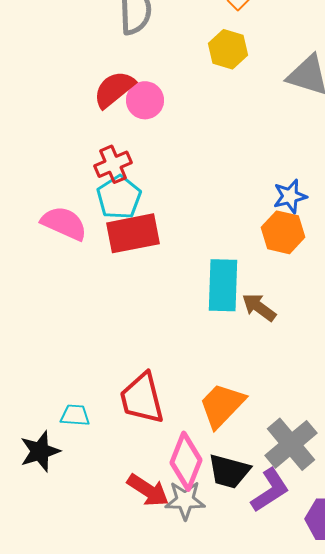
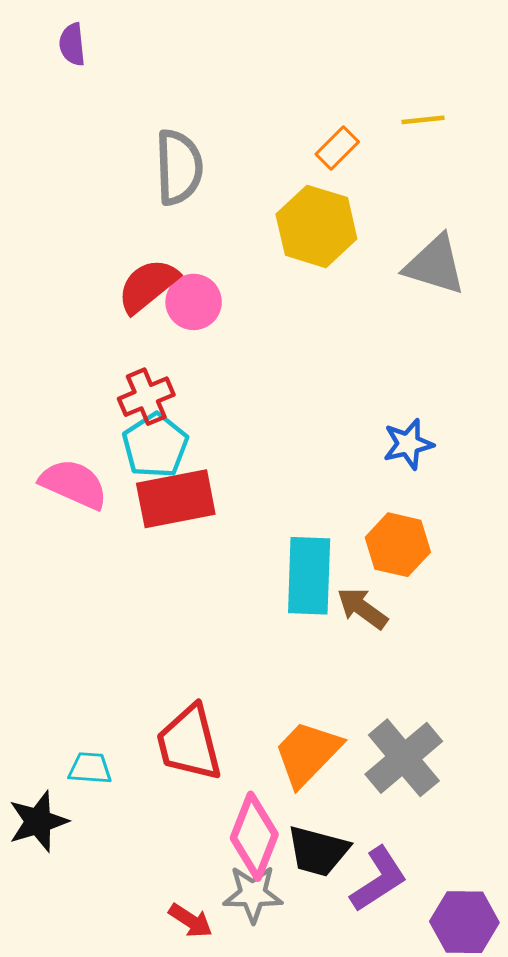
yellow hexagon: (228, 49) -> (316, 226), size x1.4
orange hexagon: (283, 232) -> (398, 545), moved
gray cross: (291, 444) -> (404, 758), moved
red arrow: (148, 490) -> (191, 921), moved, size x0.7

